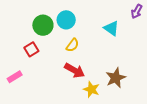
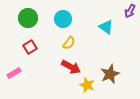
green circle: (43, 25) -> (28, 18), moved

